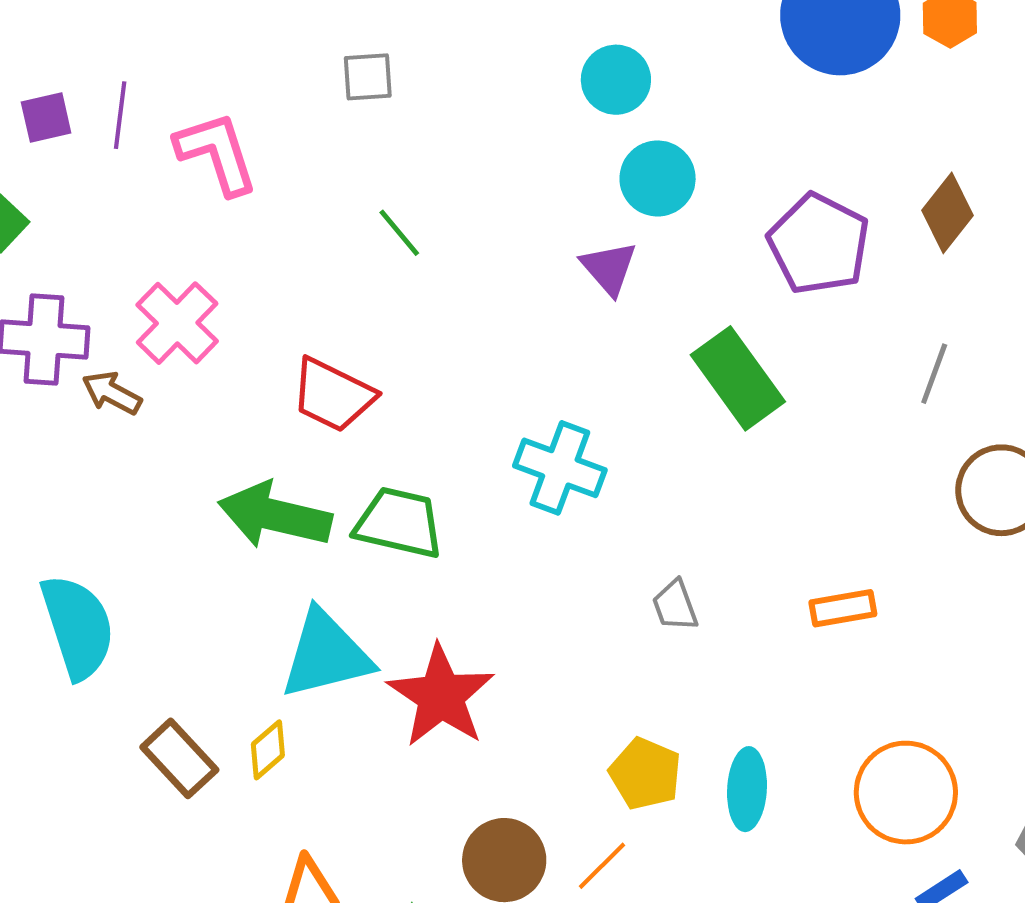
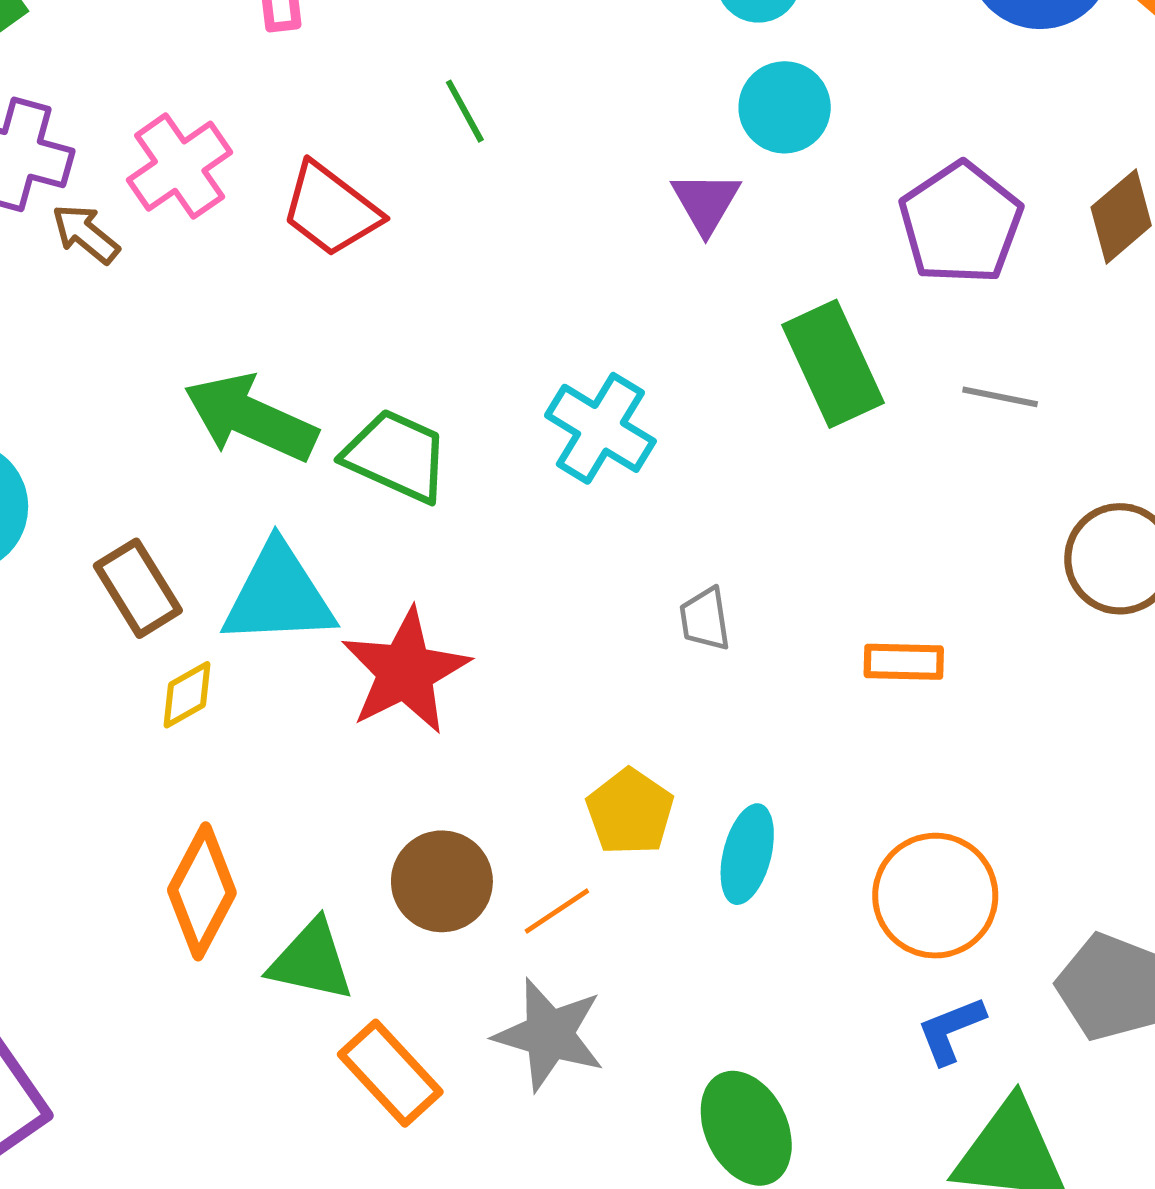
gray line: (934, 374) -> (1000, 397), moved, turned 70
red trapezoid: (333, 395) -> (331, 210), moved
brown rectangle: (179, 758) -> (138, 588), moved

